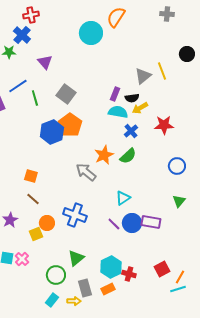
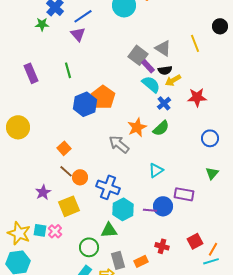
gray triangle: (143, 76) -> (163, 48), moved, turned -48
blue line: (18, 86) -> (83, 16), moved
gray square: (66, 94) -> (138, 55), moved
purple rectangle: (115, 94) -> (148, 66), turned -64
cyan semicircle: (118, 112) -> (151, 84), turned 30
orange square: (31, 176) -> (64, 148), turned 32
orange circle: (47, 223) -> (80, 177), moved
blue circle: (132, 223) -> (163, 206), moved
purple line: (114, 224) -> (150, 210), moved, turned -40
yellow square: (36, 234) -> (69, 206), size x1.5
green triangle: (76, 258) -> (109, 230), turned 36
cyan hexagon: (111, 267) -> (123, 209), moved

